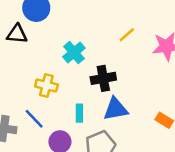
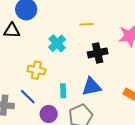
yellow line: (127, 35) -> (86, 24), moved, turned 40
black cross: (103, 78) -> (98, 53), moved

